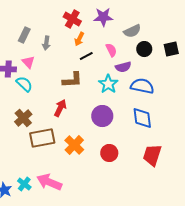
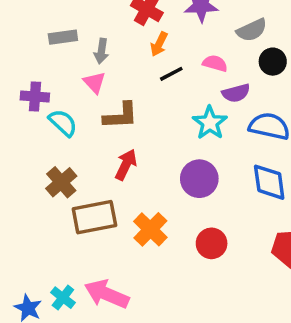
gray rectangle: (24, 35) -> (63, 37), turned 56
pink semicircle: (111, 50) -> (215, 63), turned -48
pink triangle: (28, 62) -> (94, 83), moved
brown L-shape: (72, 80) -> (121, 116), moved

